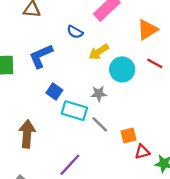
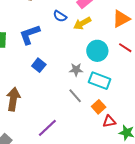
yellow arrow: (99, 52) -> (82, 23), moved
cyan rectangle: (74, 111) -> (100, 81), moved
orange square: (128, 135) -> (99, 107), turned -32

